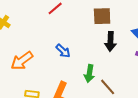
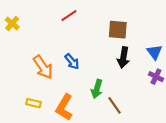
orange arrow: (22, 61) -> (43, 67), moved, turned -95

